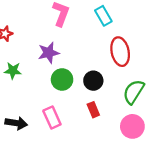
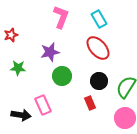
red ellipse: (120, 52) -> (98, 48), moved, turned -30
black circle: (93, 81) -> (99, 81), moved
pink rectangle: (52, 117) -> (43, 105), moved

